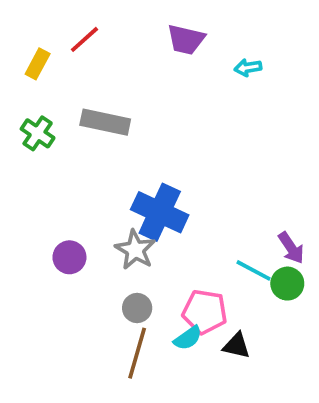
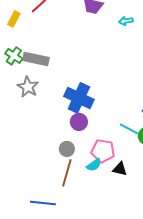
gray rectangle: (105, 122) -> (36, 59), moved
gray star: (135, 250) -> (28, 87), moved
purple circle: (69, 257) -> (79, 122), moved

